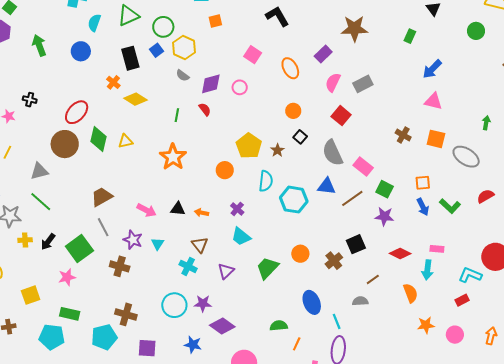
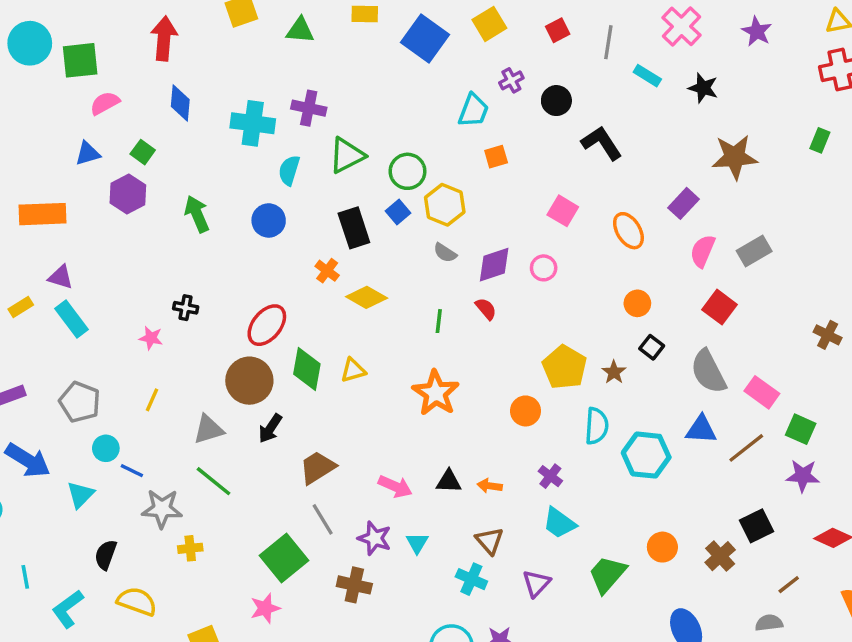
green rectangle: (410, 36) -> (820, 140), moved
black arrow: (48, 242) -> (270, 428), moved

